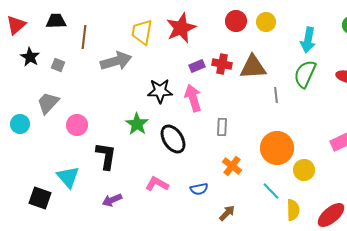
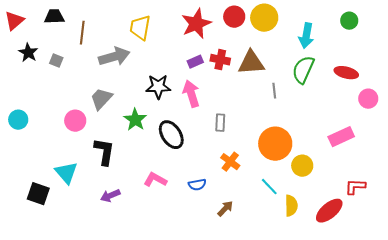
yellow circle: (266, 22) -> (264, 18), size x1.4
red star: (181, 28) -> (196, 24), moved
gray trapezoid: (48, 103) -> (101, 99), moved

